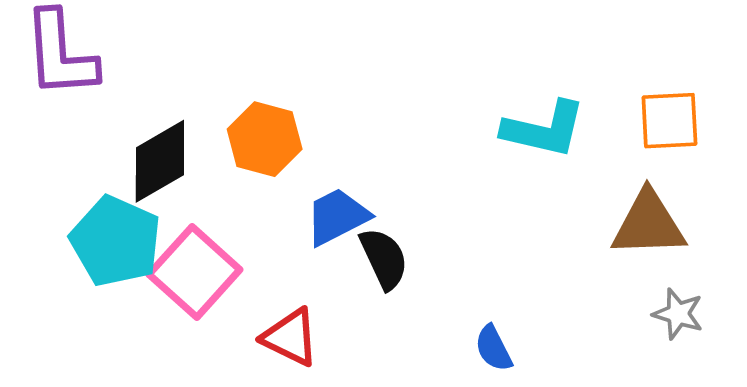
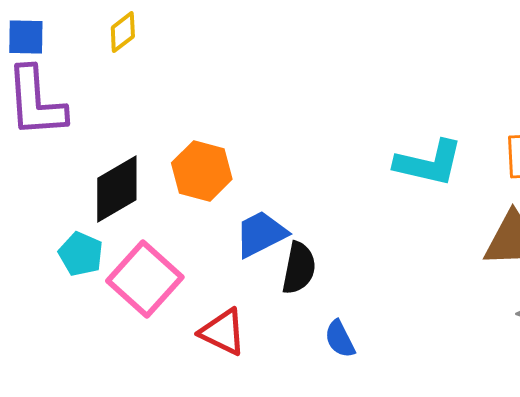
cyan pentagon: (116, 241) -> (81, 254), size x0.6
black semicircle: (384, 258) -> (299, 268), turned 36
blue semicircle: (493, 348) -> (340, 339), moved

